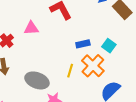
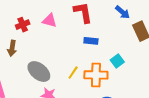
blue rectangle: (83, 44) -> (91, 41), moved
orange cross: (93, 66) -> (96, 75), turned 30

